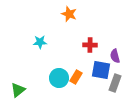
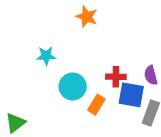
red cross: (90, 45) -> (116, 77), moved
cyan circle: (59, 78) -> (73, 86), moved

